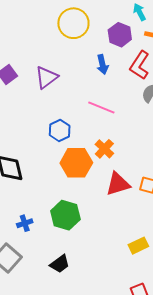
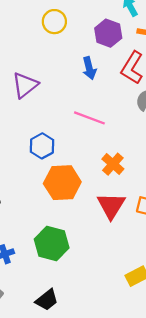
yellow circle: (73, 23) -> (54, 22), size x0.7
orange cross: (104, 149) -> (113, 164), moved
red triangle: (118, 184) -> (111, 206), turned -40

